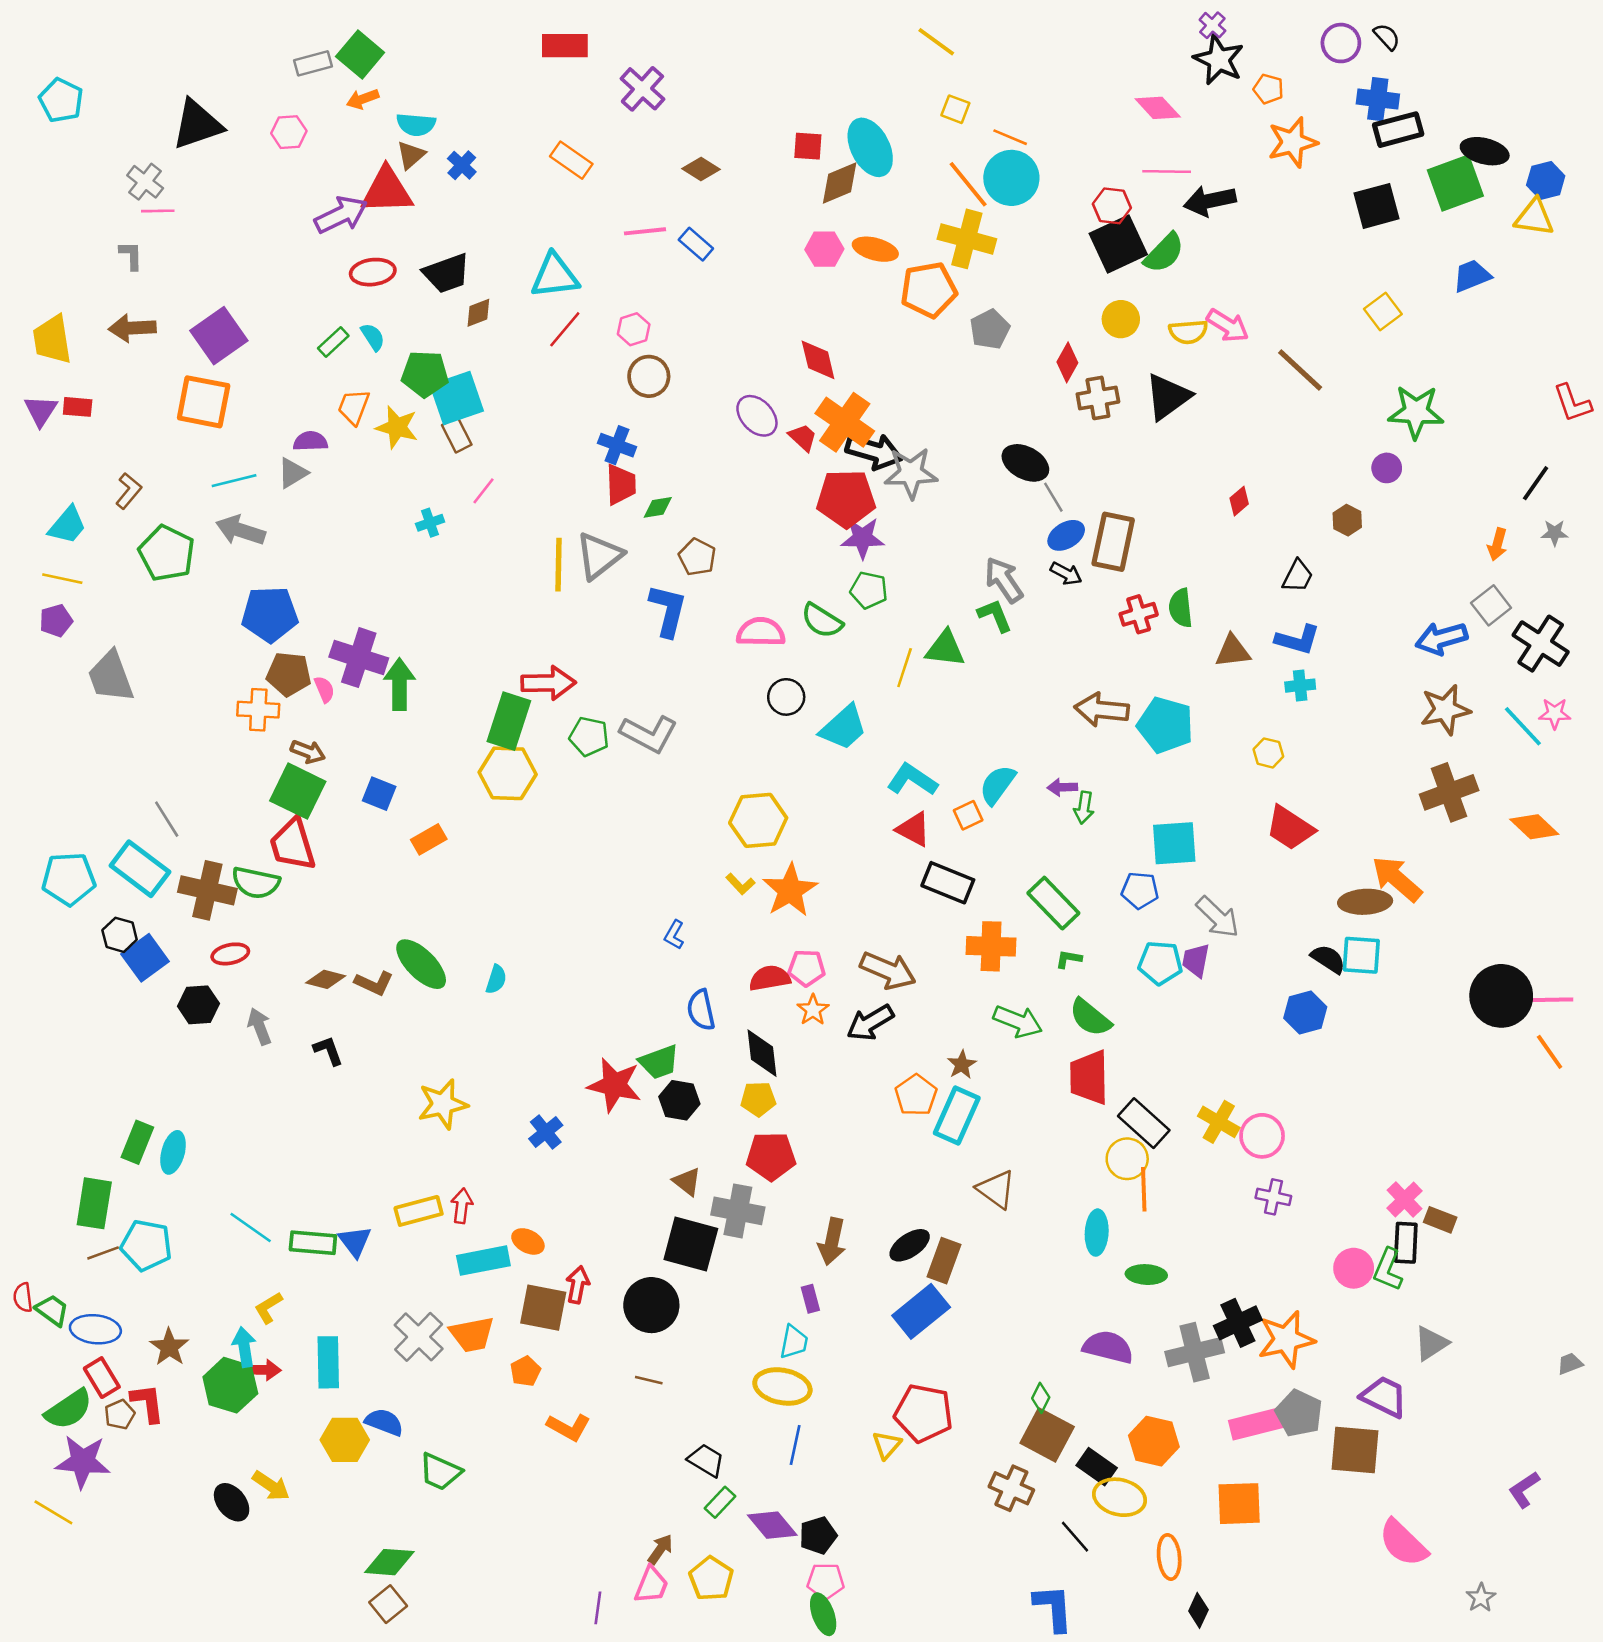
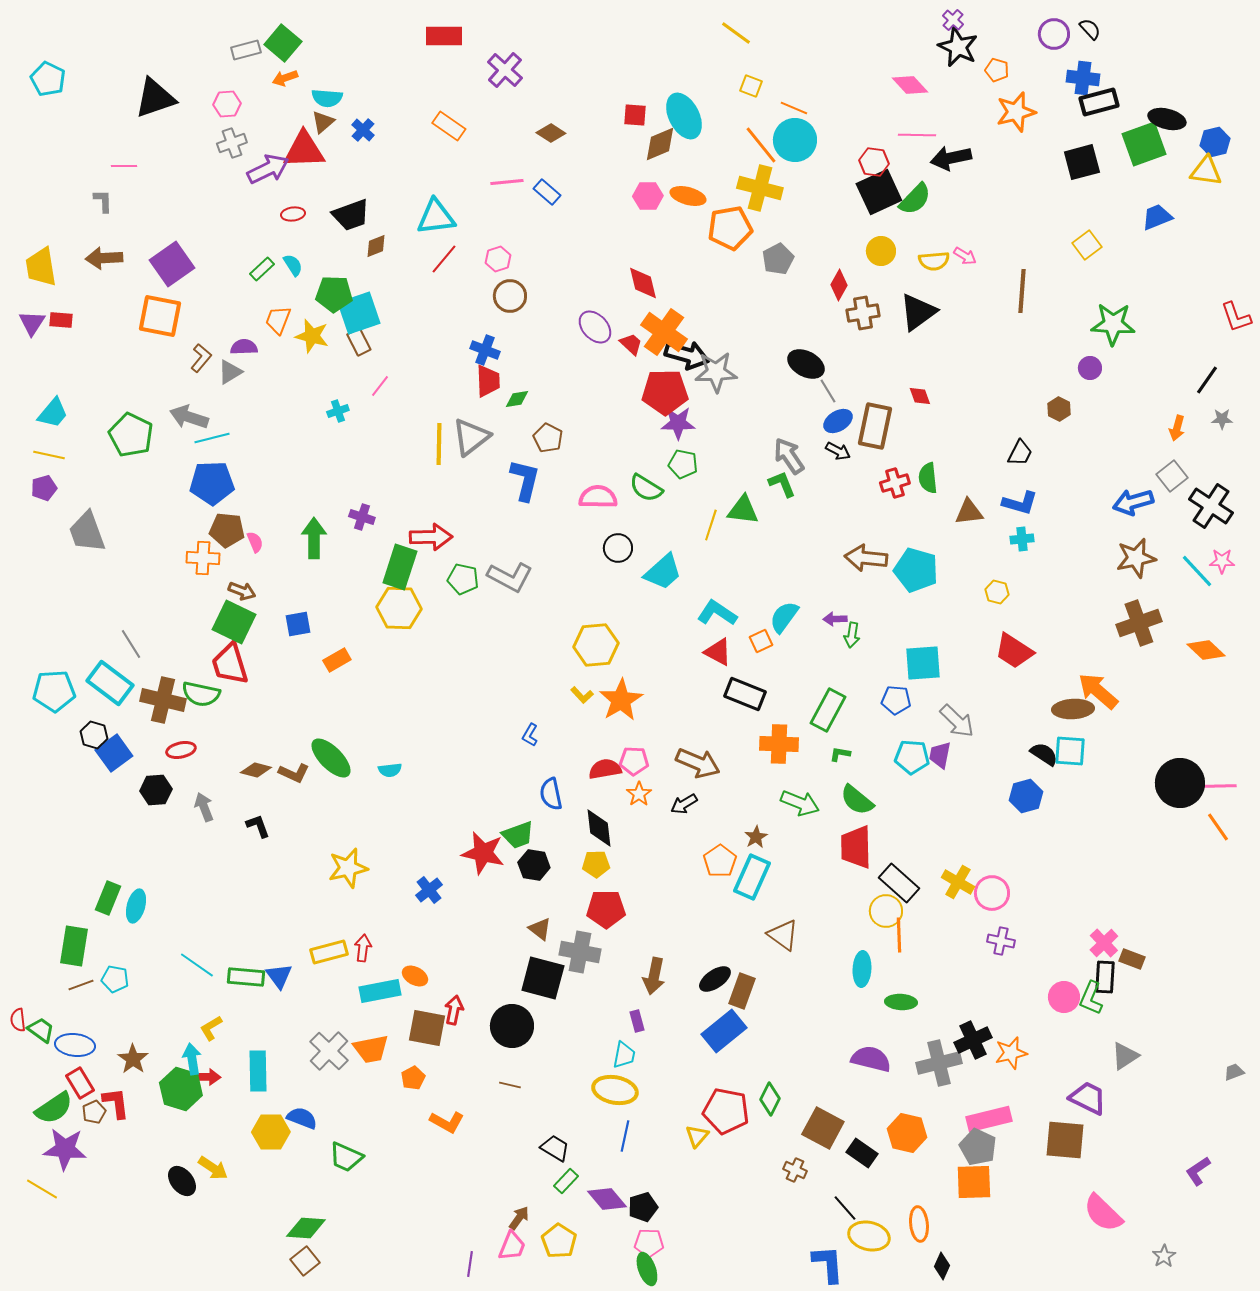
gray cross: (145, 182) -> (232, 143), moved, turned 32
red ellipse: (373, 272) -> (293, 214), size x0.7
pink arrow: (1228, 325) -> (965, 256), size x0.7
brown line: (1300, 370) -> (1022, 291), turned 51
cyan line: (234, 481) -> (212, 438), moved
brown L-shape: (128, 491) -> (201, 358), moved
red diamond: (1239, 501) -> (920, 396), moved, turned -70
purple cross: (359, 658) -> (362, 517), moved, size x0.6
blue square: (379, 794) -> (298, 624), turned -32
green rectangle: (1053, 903) -> (828, 710), turned 72
cyan semicircle: (496, 979) -> (390, 770), turned 65
black arrow: (870, 1023) -> (684, 804), size x0.7
cyan pentagon: (146, 1245) -> (115, 979), size x0.7
orange star: (1286, 1339) -> (1011, 1053), size x0.7
green diamond: (1041, 1398) -> (770, 1099), moved, size x1.4
gray pentagon: (1299, 1413) -> (978, 1147), moved
brown cross: (1011, 1488) -> (795, 1170), size x0.7
yellow ellipse: (1120, 1497) -> (869, 1236), moved

